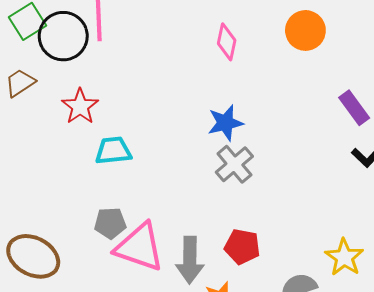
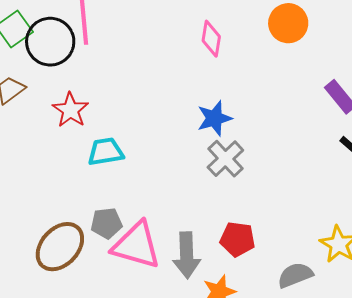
brown ellipse: (33, 256) -> (60, 247), moved, turned -72

